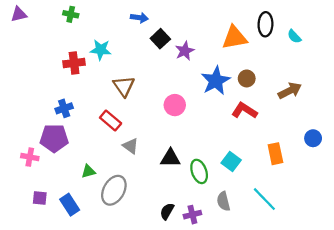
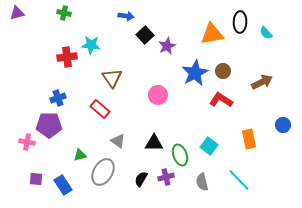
gray triangle: (130, 146) -> (118, 141), moved
black semicircle: (167, 211) -> (141, 179), moved
purple cross: (192, 215) -> (166, 177), moved

